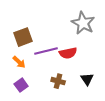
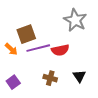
brown square: (23, 37) -> (26, 34), moved
orange arrow: (19, 62) -> (11, 49), moved

